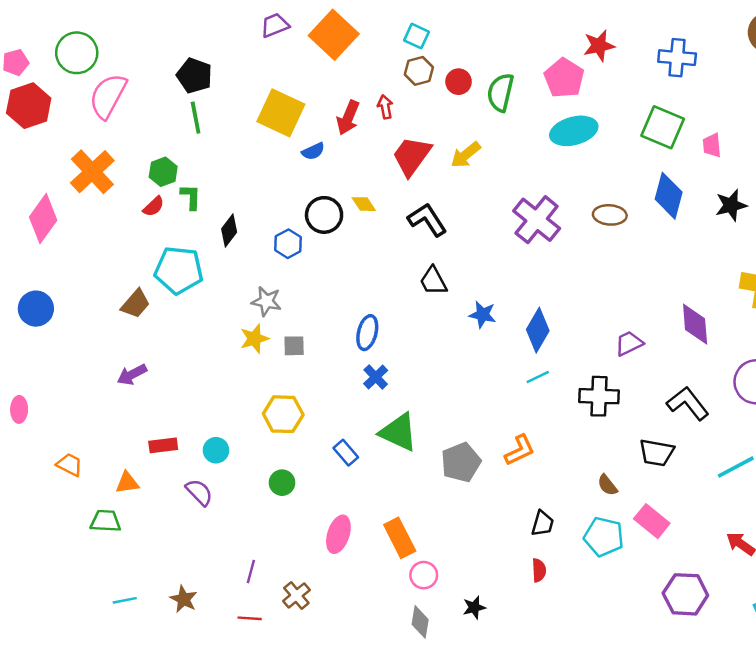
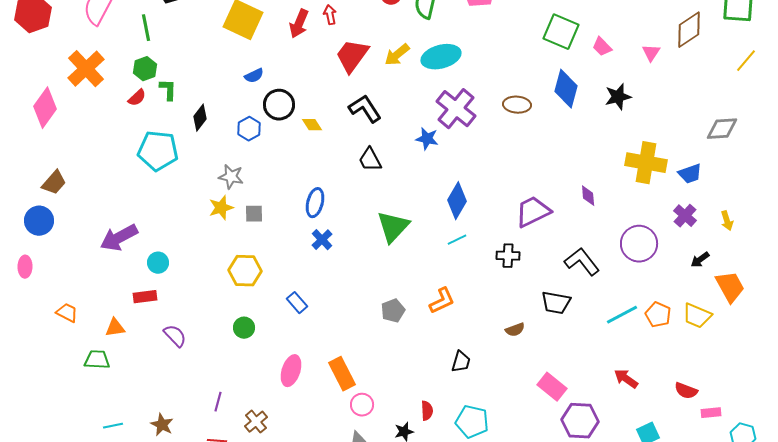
green line: (196, 118) -> (146, 28), moved
cyan ellipse: (574, 131) -> (441, 57), moved
pink trapezoid: (712, 145) -> (602, 47), turned -40
blue semicircle: (313, 151) -> (254, 76), moved
yellow diamond: (364, 204) -> (312, 125), moved
brown trapezoid: (136, 304) -> (54, 183), moved
blue circle: (36, 309) -> (39, 221), moved
blue star: (483, 315) -> (427, 139), moved
purple diamond: (695, 324) -> (588, 196), size x0.6
purple trapezoid: (629, 343) -> (533, 212), size x1.5
purple arrow: (132, 375) -> (119, 238), size x1.5
black cross: (599, 396) -> (508, 256), size x0.7
green triangle: (398, 432) -> (393, 227), moved, turned 48
cyan circle: (216, 450) -> (158, 263), moved
gray pentagon: (461, 462) -> (393, 311), size x0.7
brown semicircle: (607, 485) -> (515, 330), turned -72
pink rectangle: (652, 521) -> (552, 387), moved
cyan pentagon: (604, 537) -> (472, 422), moved
red semicircle: (539, 570) -> (427, 411), moved

